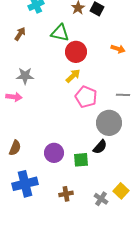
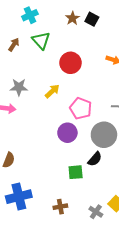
green triangle: (60, 33) -> (41, 41), moved, turned 36
yellow arrow: (73, 76) -> (52, 91), moved
purple circle: (54, 153) -> (67, 133), moved

